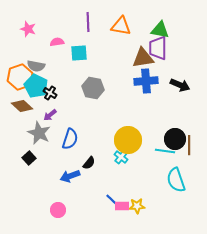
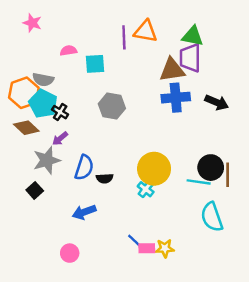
purple line: (88, 22) -> (124, 37), moved
pink star: (28, 29) -> (32, 23), moved
gray star: (39, 133) -> (47, 160), turned 30
black semicircle: (89, 163) -> (105, 178), moved, turned 48

